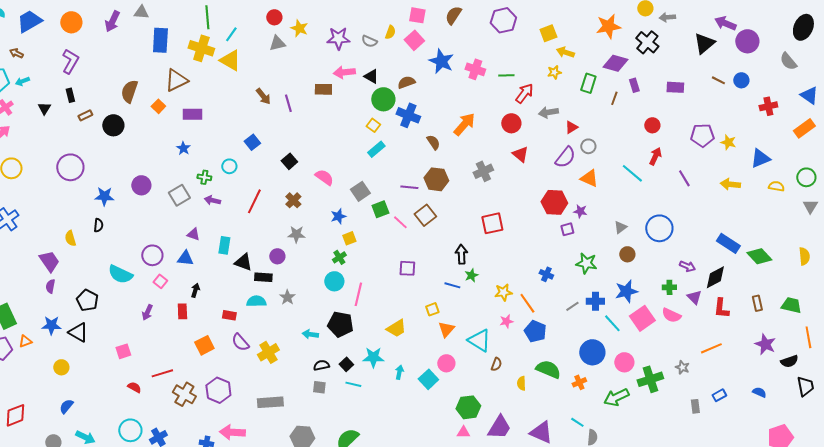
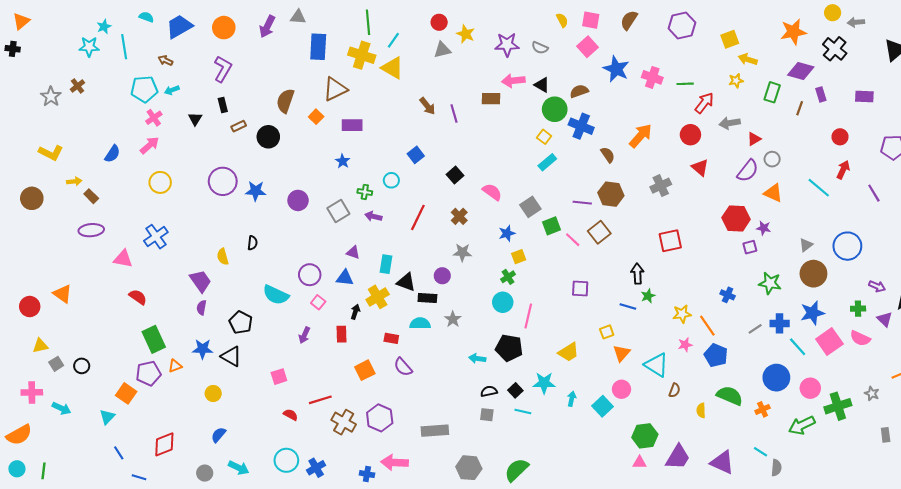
yellow semicircle: (390, 32) -> (562, 20), moved, turned -48
blue star: (104, 196) -> (256, 191), moved
brown circle: (627, 254) -> (813, 274), size x1.6
yellow cross: (268, 352) -> (378, 297), moved

